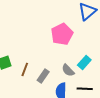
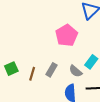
gray rectangle: (43, 76) -> (51, 70), moved

